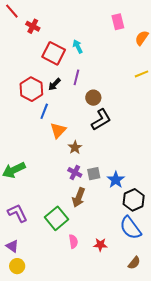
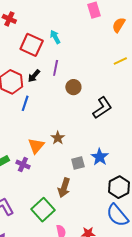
black L-shape: (101, 120) -> (102, 108), moved
orange triangle: (58, 130) -> (36, 146), moved
purple cross: (75, 172) -> (23, 164), moved
blue star: (116, 180) -> (100, 157), moved

